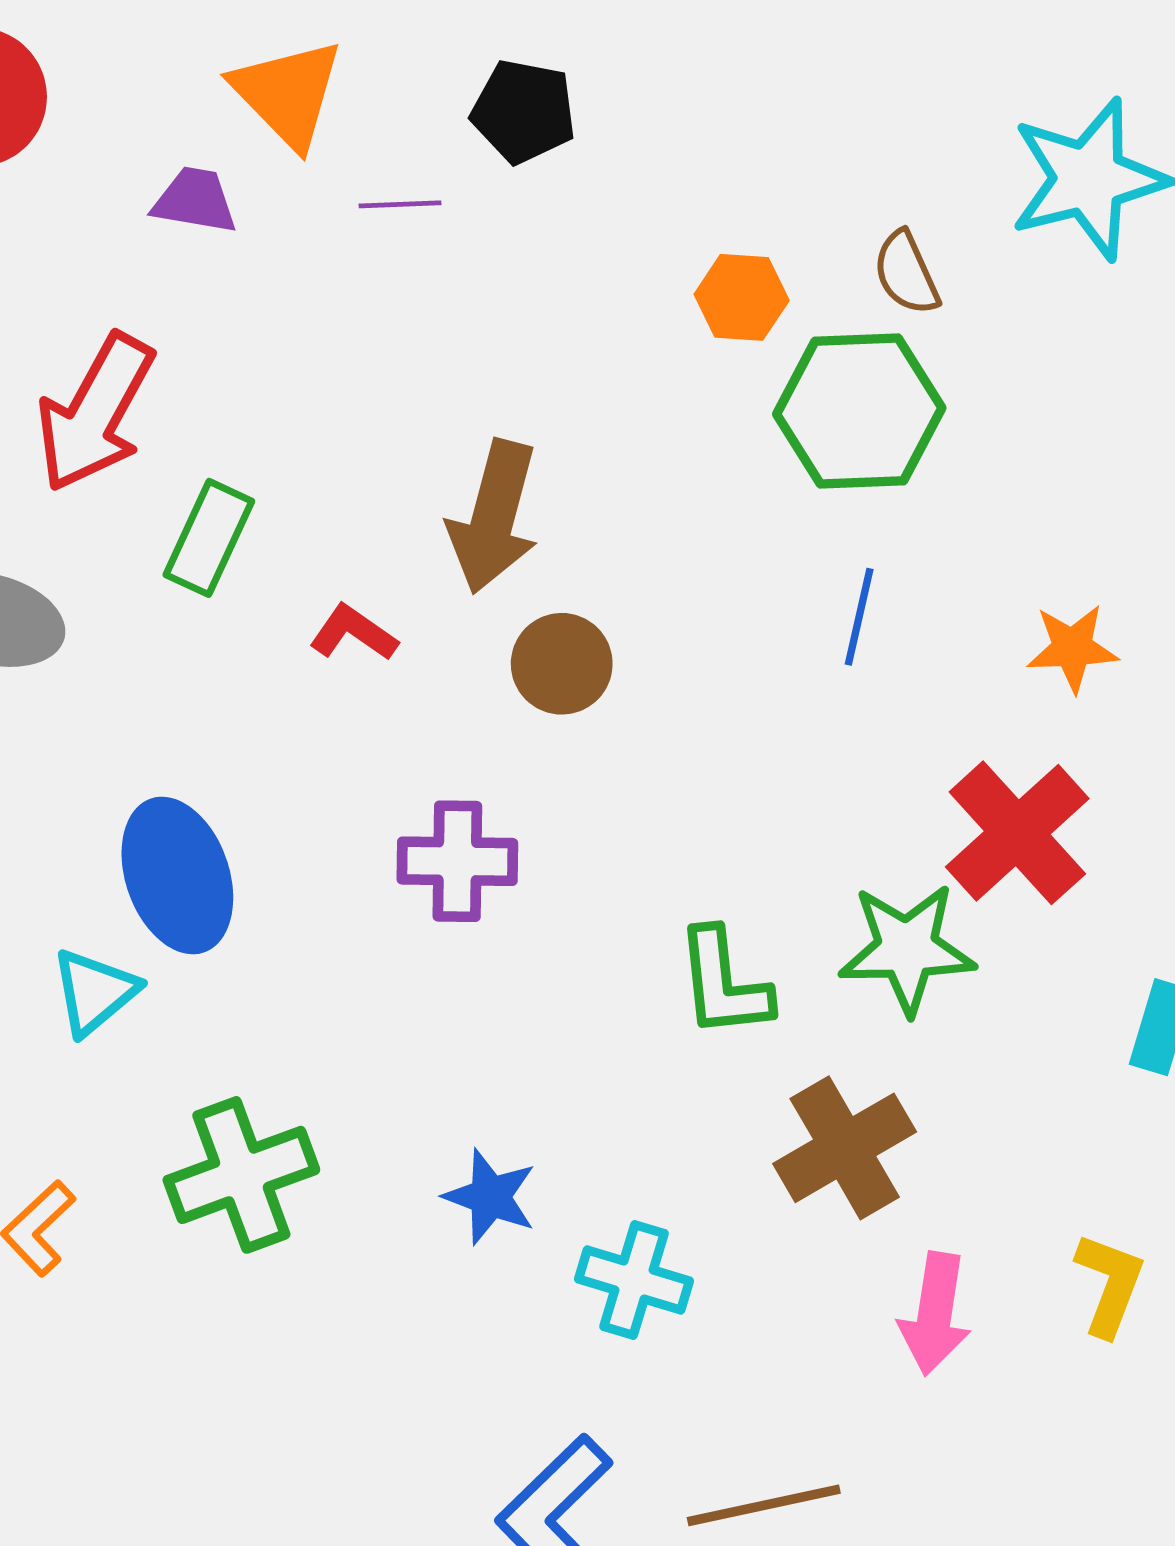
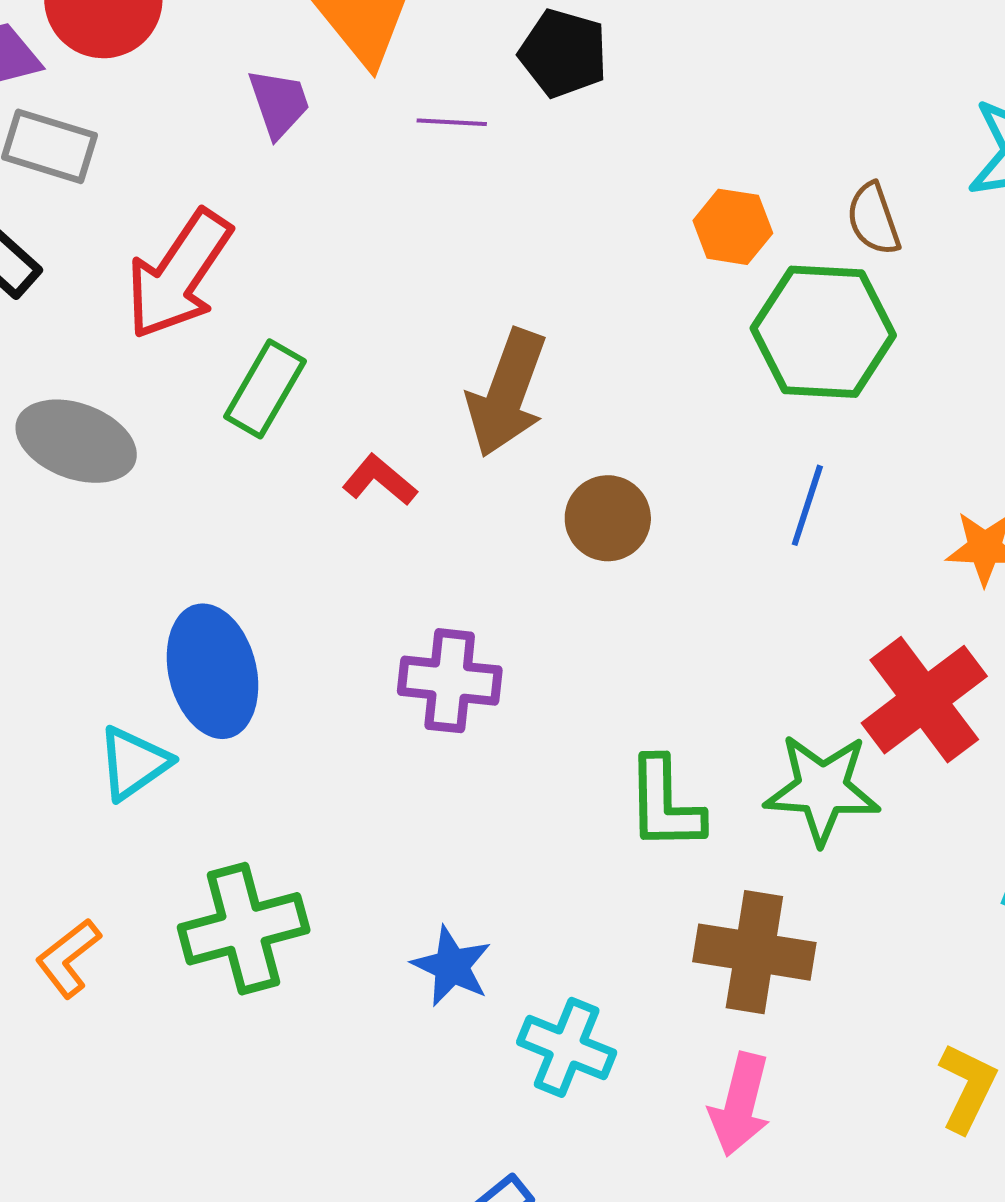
purple trapezoid: (195, 200) -> (279, 103), turned 56
brown circle: (562, 664) -> (608, 518), moved
brown cross: (845, 1148) -> (754, 952), turned 34
pink arrow: (935, 1314) -> (740, 1104), moved

